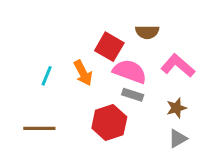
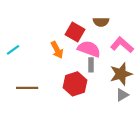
cyan line: (47, 76) -> (13, 50), moved, turned 32
gray rectangle: (133, 95) -> (91, 65), turned 72
brown star: (176, 108) -> (121, 74), size x1.6

